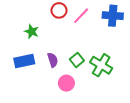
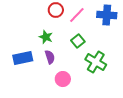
green star: (32, 31) -> (46, 37), moved
green square: (77, 60) -> (78, 41), moved

